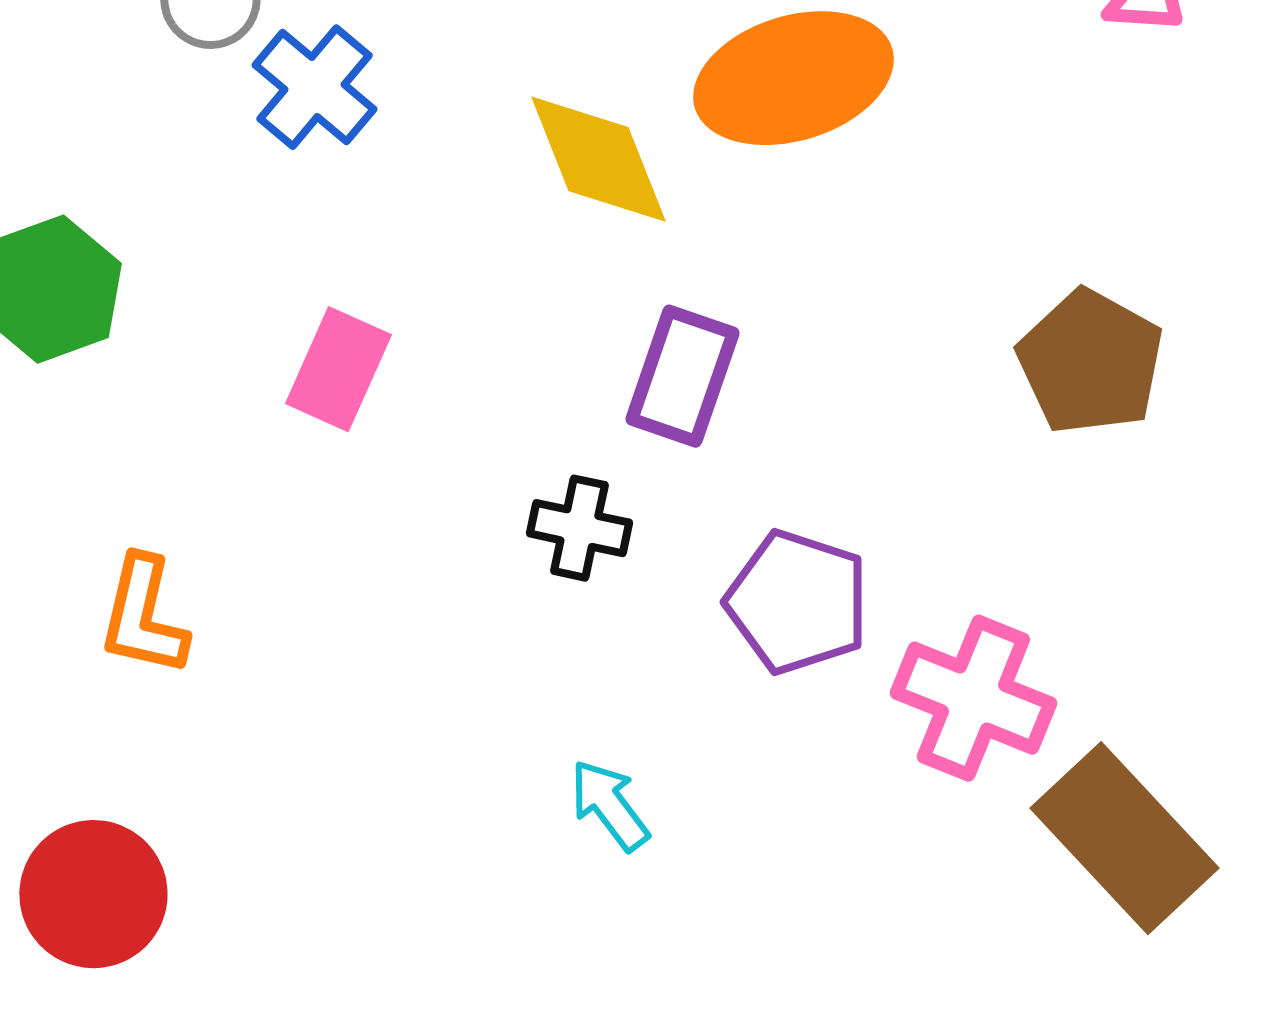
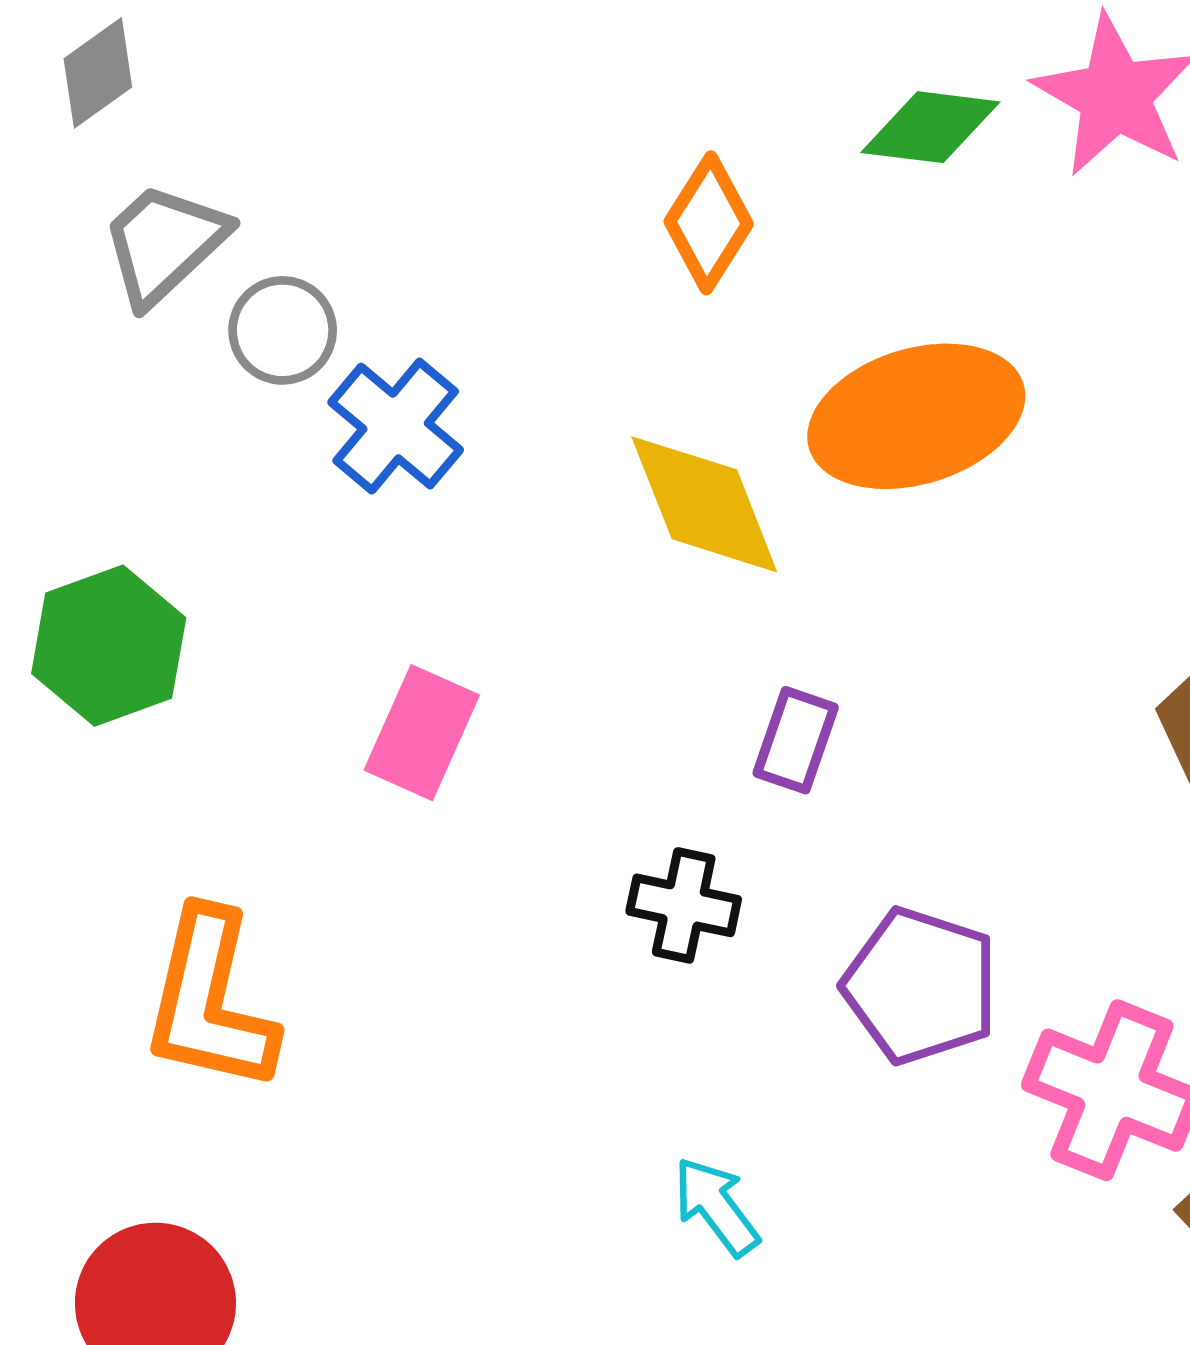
purple rectangle: (682, 376) -> (796, 740), size x0.7
orange L-shape: (143, 616) -> (210, 1001), size x1.4

